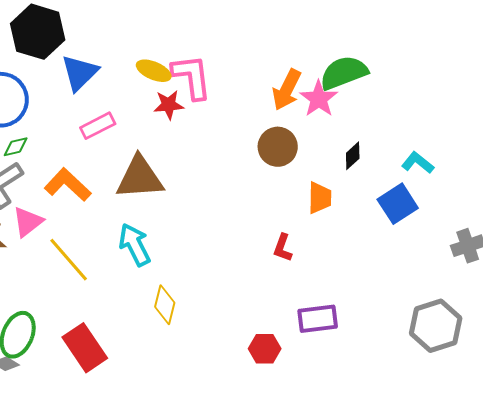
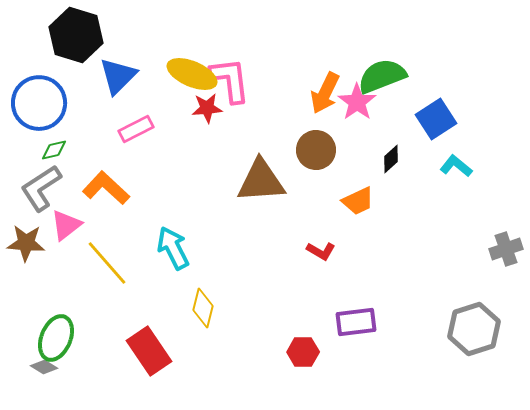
yellow ellipse: (154, 71) -> (192, 74), size x1.4
brown triangle: (140, 178) -> (261, 181), moved
orange trapezoid: (320, 198) -> (358, 201), turned 64
blue square: (398, 204) -> (436, 119), moved
red L-shape: (283, 248) -> (321, 251), turned -80
red rectangle: (85, 348) -> (149, 351), moved

